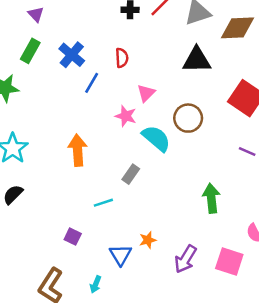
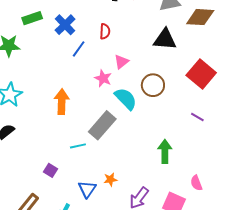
green rectangle: (30, 51) -> (32, 18), turned 36
gray rectangle: (131, 174) -> (102, 125), size x1.8

